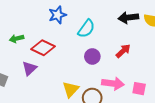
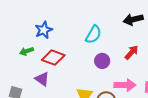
blue star: (57, 15) -> (44, 30), moved
purple triangle: (30, 68) -> (42, 79), turned -35

